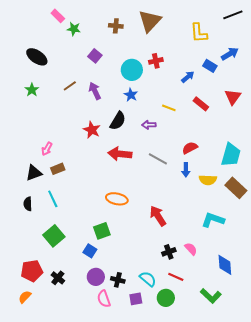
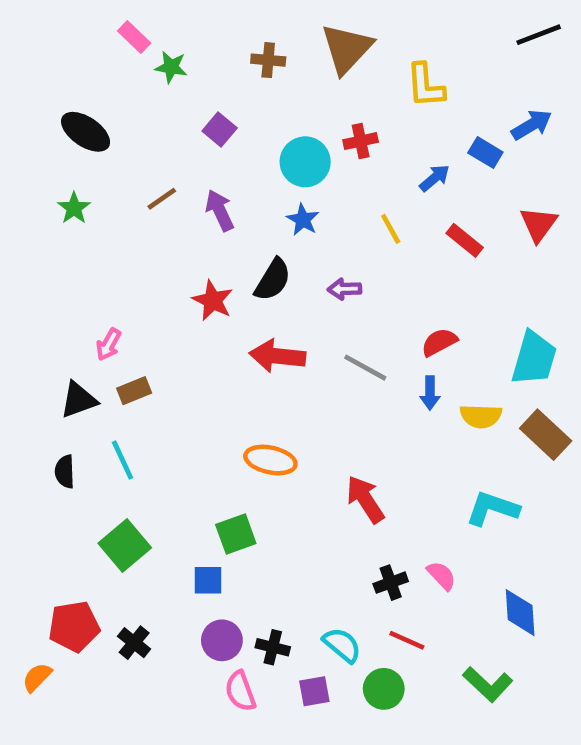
yellow L-shape: (199, 33) -> (425, 86), moved
yellow line: (169, 108) -> (391, 229), moved, turned 40
blue square: (90, 251) -> (208, 580), turned -32
orange semicircle: (25, 297) -> (37, 677), moved

